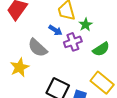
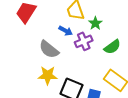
yellow star: (20, 67) -> (48, 75), moved, turned 30

